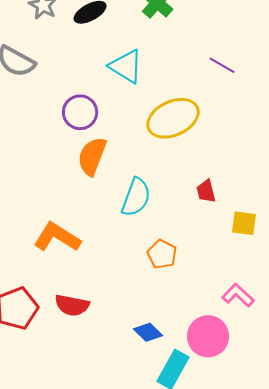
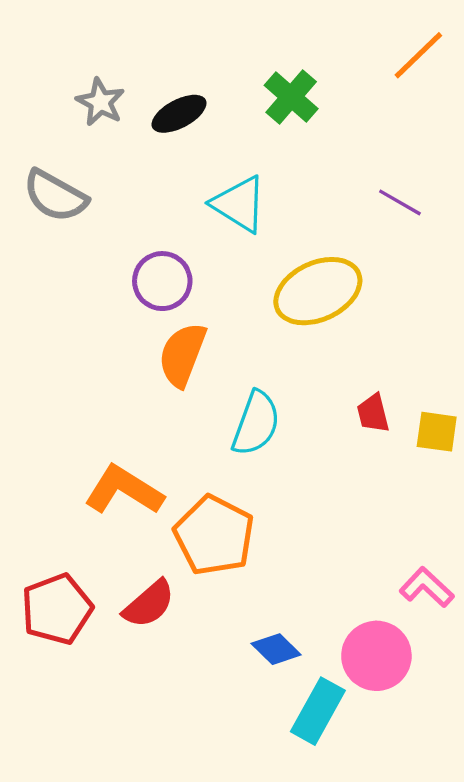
yellow square: (244, 223) -> (437, 432), moved
orange pentagon: (162, 254) -> (214, 535), moved, size x1.6
red semicircle: (72, 305) -> (149, 604), turned -52

